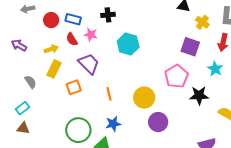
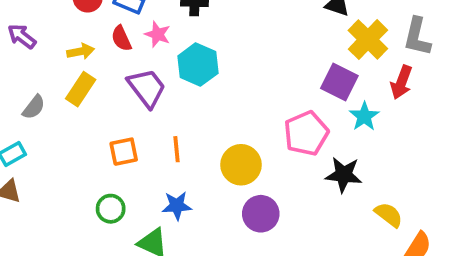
yellow cross: (202, 22) -> (368, 40), size x1.5
cyan hexagon: (128, 44) -> (198, 65), moved
cyan star: (215, 69) -> (364, 116), moved
gray semicircle: (30, 82) -> (34, 107), turned 64
orange square: (74, 87) -> (124, 152), moved
green circle: (78, 130) -> (111, 209), size x0.6

